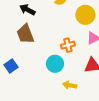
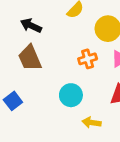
orange cross: (68, 45) -> (88, 59), moved

